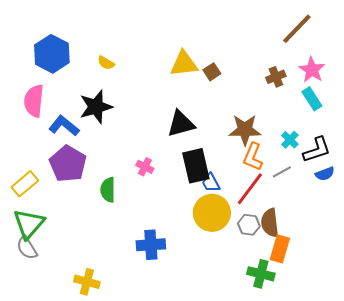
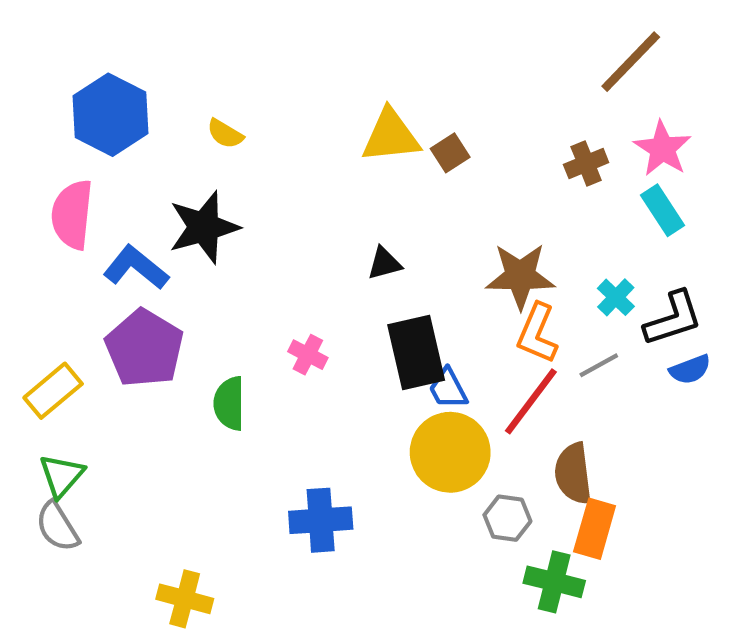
black triangle: (181, 124) -> (384, 263), size x0.6
green triangle: (29, 224) -> (62, 476), size x0.7
gray hexagon: (249, 225) -> (507, 518), moved

